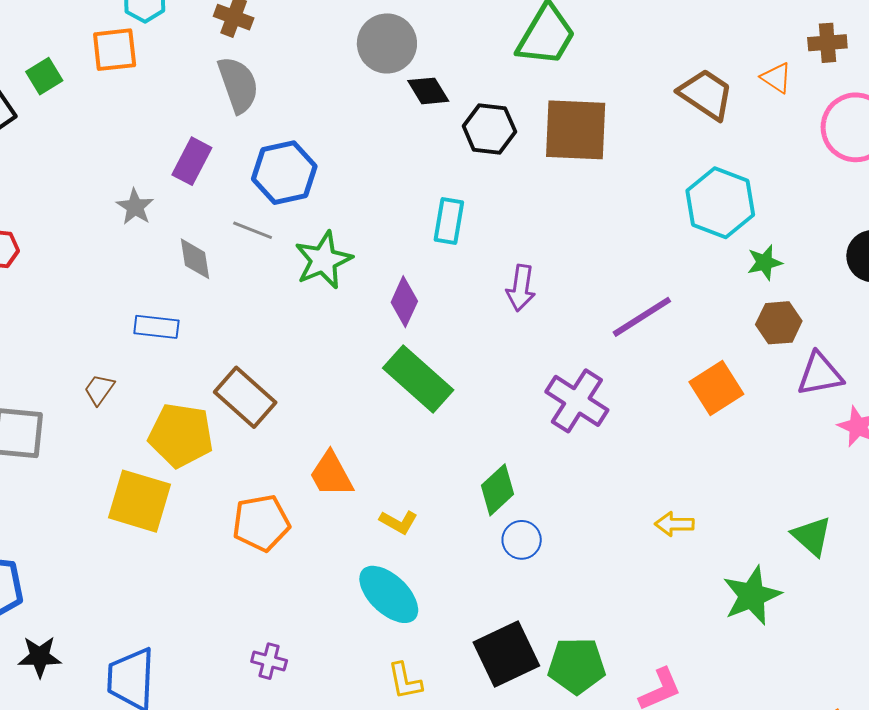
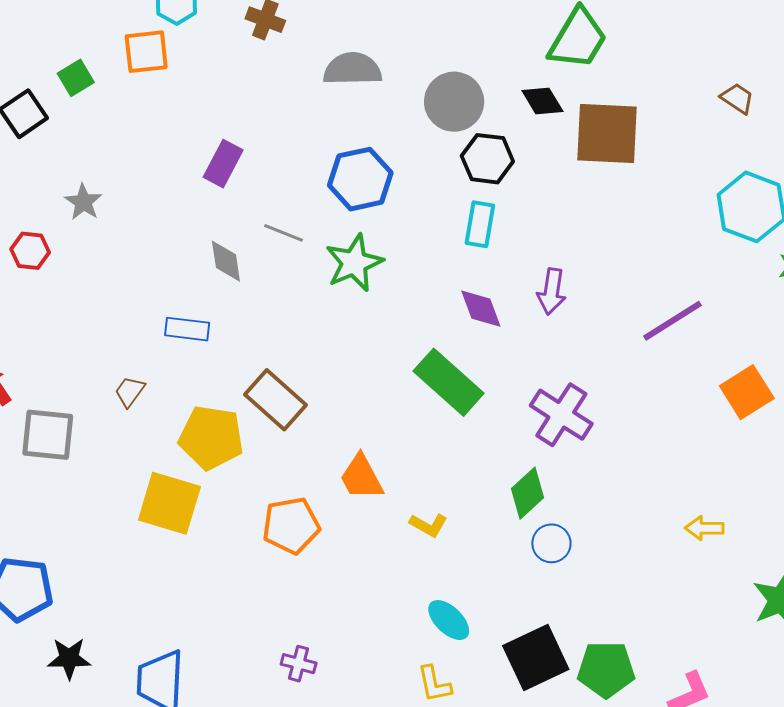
gray circle: (387, 43) -> (454, 102), moved
gray semicircle: (238, 85) -> (352, 69), moved, turned -72
black diamond: (428, 91) -> (542, 101), moved
brown trapezoid: (706, 94) -> (737, 98), size x0.6
black hexagon: (489, 129) -> (487, 159), moved
blue hexagon: (284, 173) -> (360, 179), moved
gray star: (135, 207) -> (83, 202), moved
purple diamond: (404, 302) -> (481, 309), moved, turned -45
purple cross: (577, 401) -> (561, 415), moved
cyan ellipse: (389, 594) -> (449, 620), moved, size x0.7

